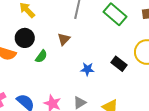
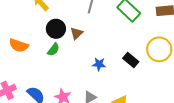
black circle: (25, 38) -> (56, 29), moved

